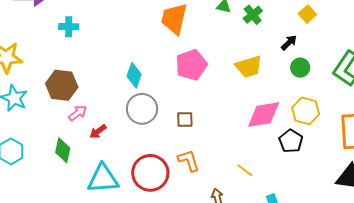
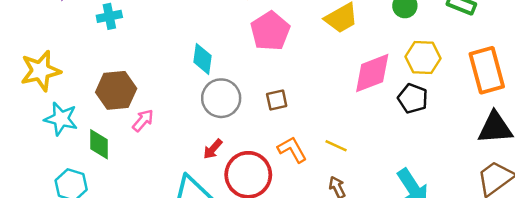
red arrow: (98, 131) -> (213, 149), moved
green diamond: (63, 150) -> (99, 144), moved
yellow line: (245, 170) -> (336, 146), moved

